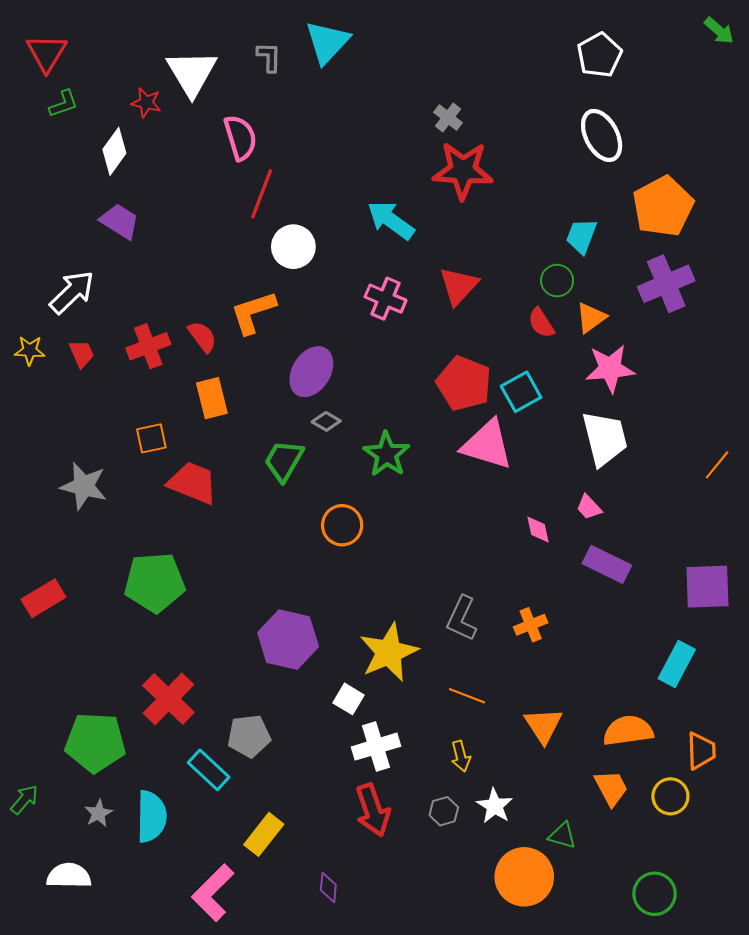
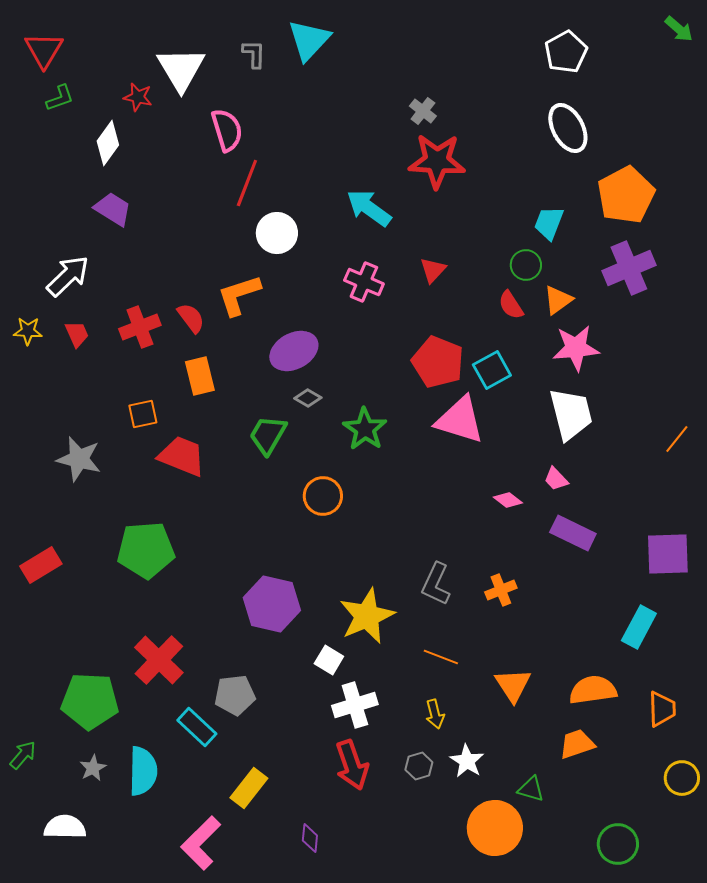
red triangle: (459, 286) -> (433, 270), size x0.7
purple ellipse: (311, 372) -> (294, 351), turned 30
pink diamond: (538, 529) -> (508, 500), turned -40
orange trapezoid: (611, 788) -> (577, 744), turned -81
yellow circle: (670, 796) -> (682, 778), moved

